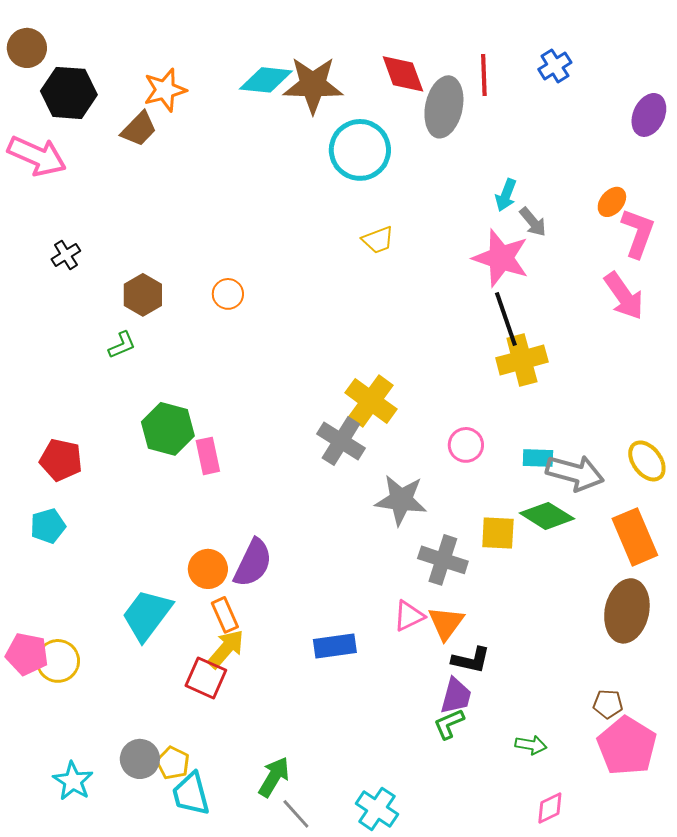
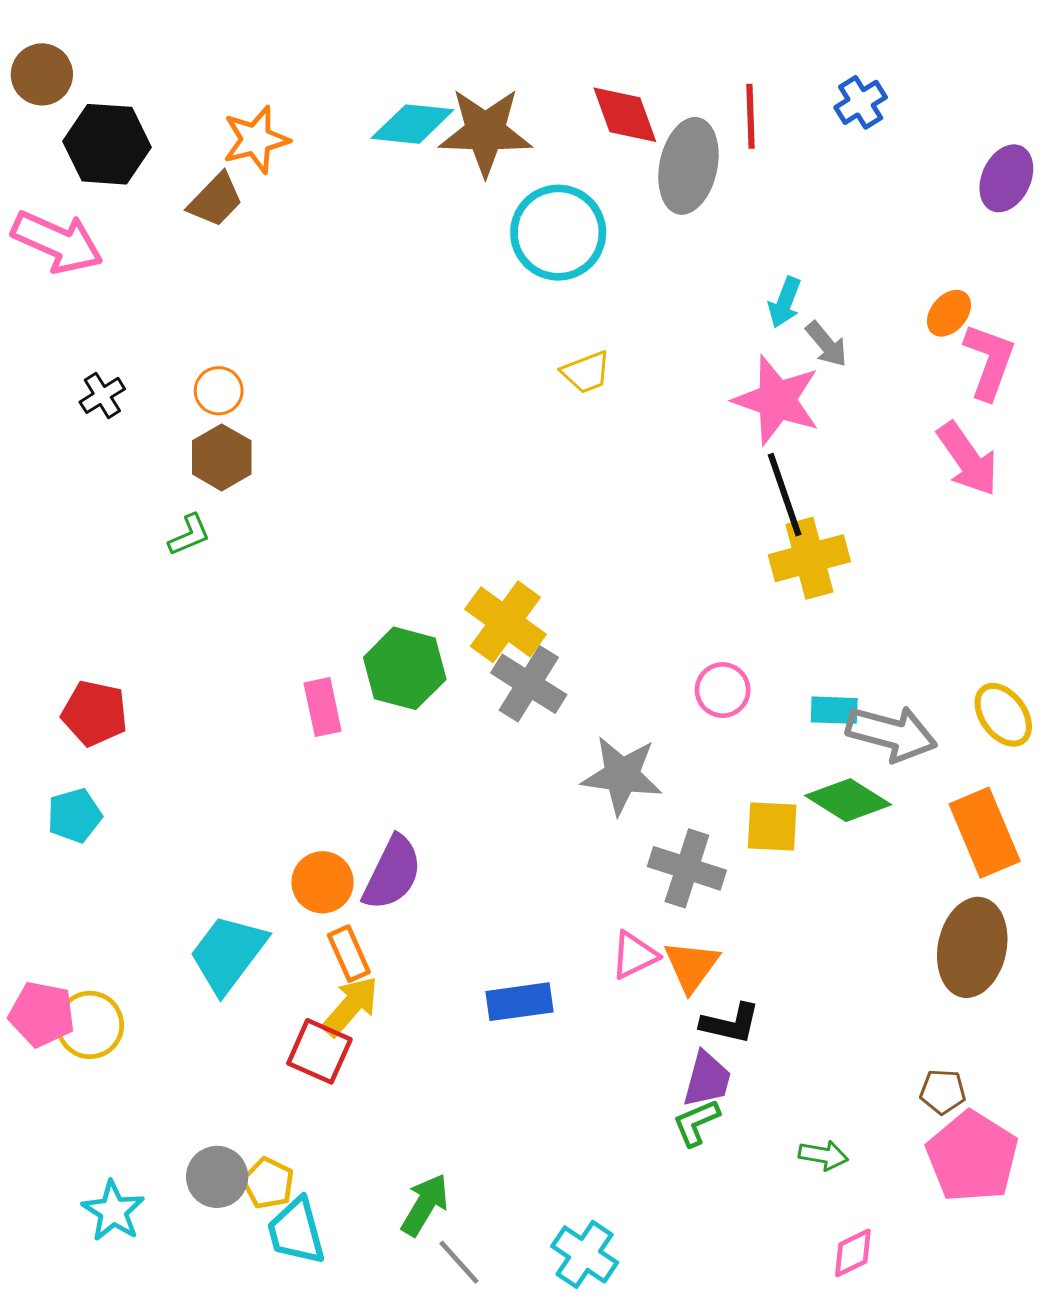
orange circle: (228, 294) -> (219, 391), moved
yellow cross: (371, 401) -> (505, 622), moved
green hexagon: (168, 429) -> (405, 668), moved

